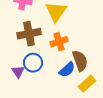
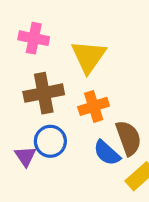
blue semicircle: (67, 70) -> (107, 153), turned 84

